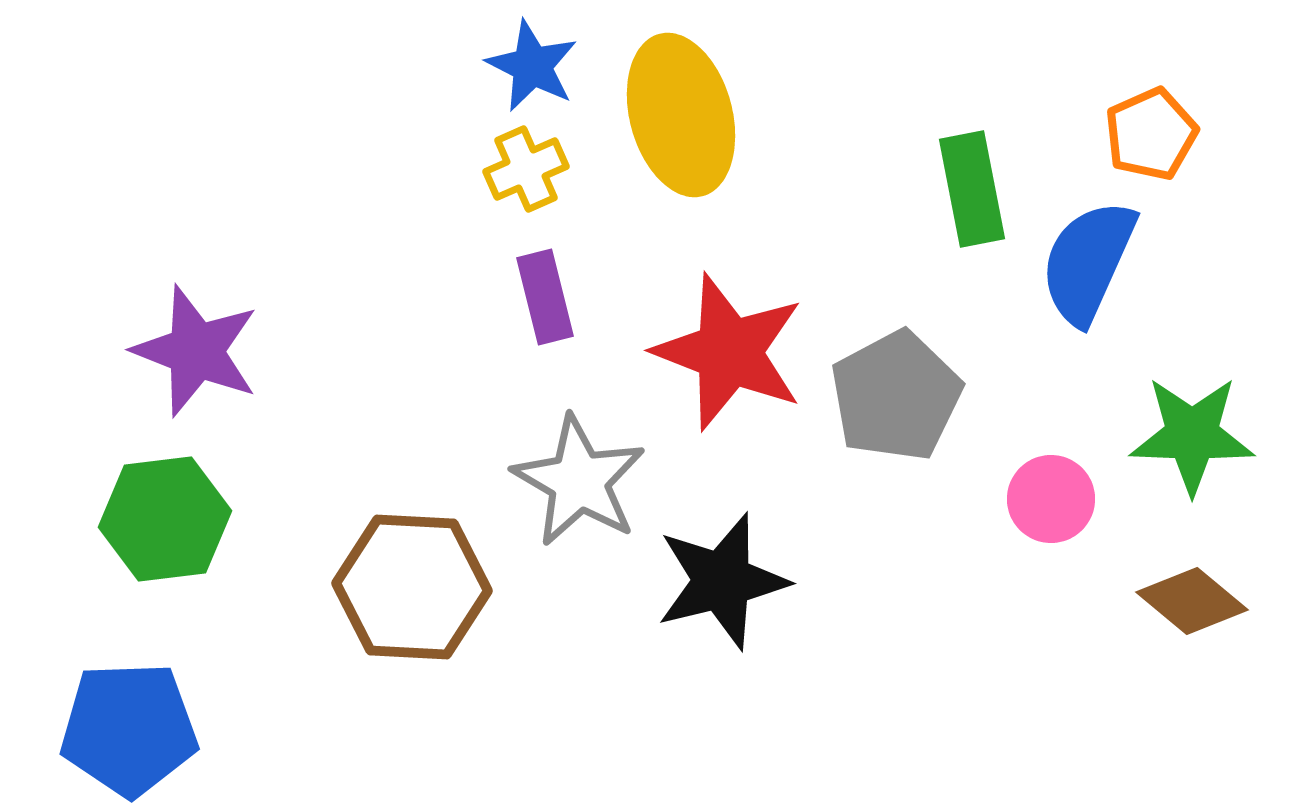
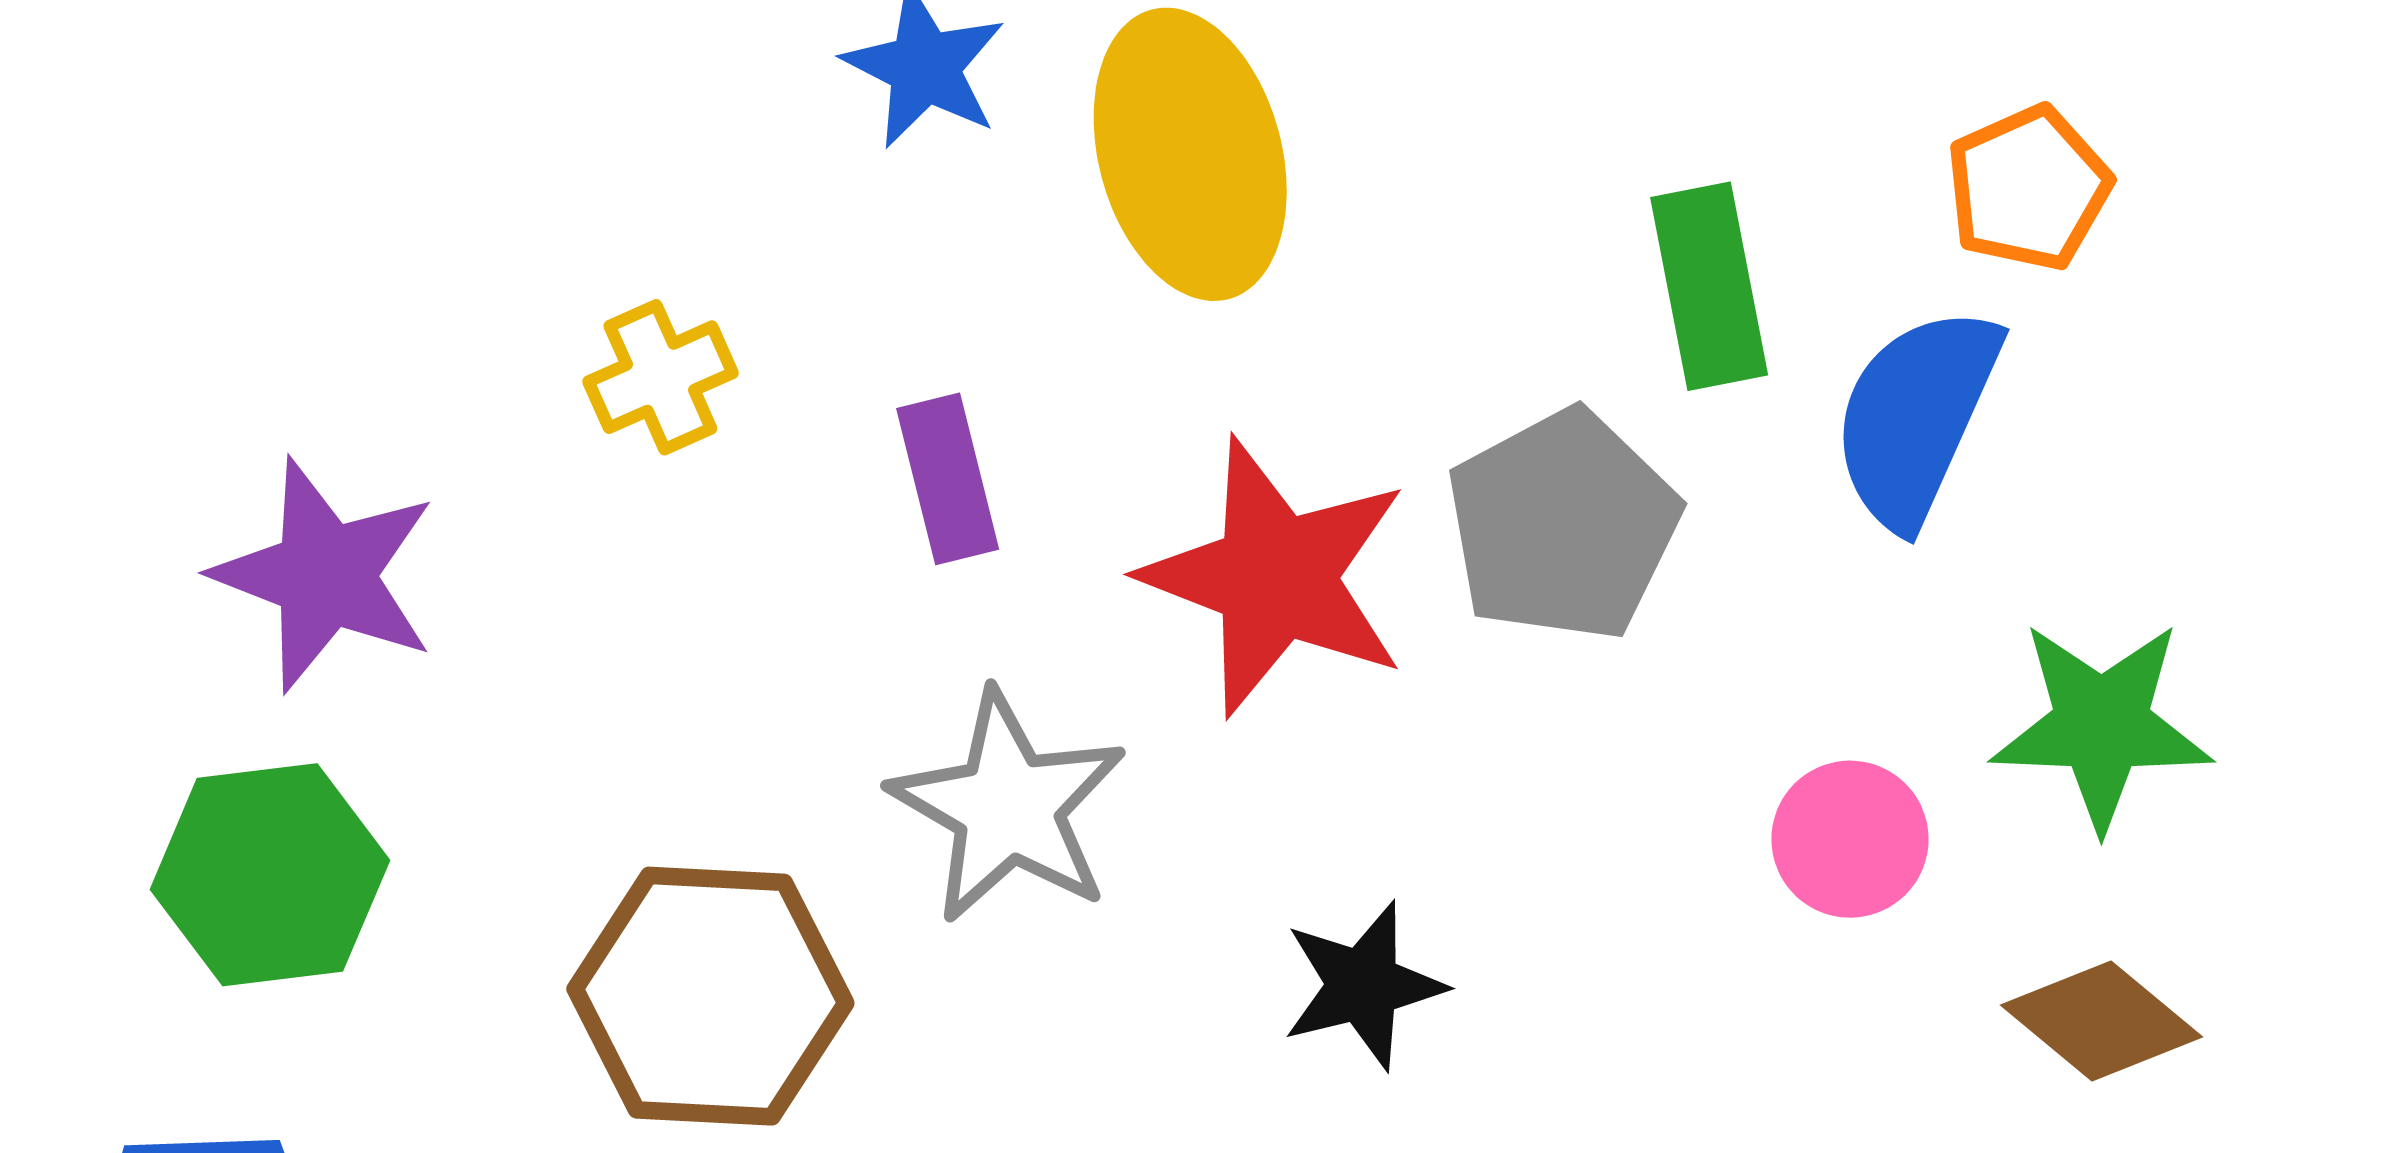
yellow cross: (526, 169) -> (660, 377), moved
gray pentagon: (896, 396) -> (1563, 525), moved
black star: (722, 581) -> (1363, 985), moved, size x0.7

